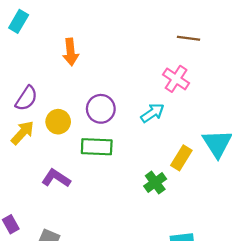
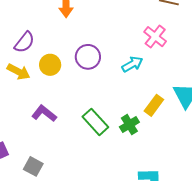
yellow arrow: (23, 133) -> (19, 72), turned 70
green rectangle: (97, 147) -> (95, 122), moved, turned 40

